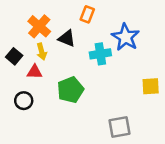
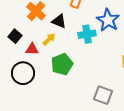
yellow arrow: (42, 52) -> (49, 39), moved, turned -120
black circle: (24, 101) -> (23, 73), size x1.5
gray square: (120, 127) -> (103, 95), turned 30

